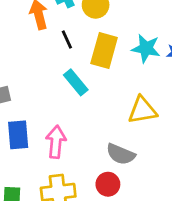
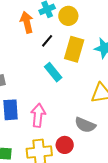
black line: (67, 39) -> (47, 41), turned 64
red circle: (108, 184) -> (65, 145), moved

